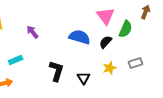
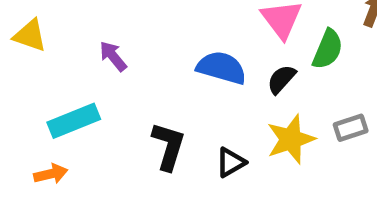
cyan rectangle: (16, 60) -> (74, 121), size x1.5
yellow star: (110, 68) -> (291, 139), size x1.5
black triangle: (84, 78) -> (231, 162), turned 32

